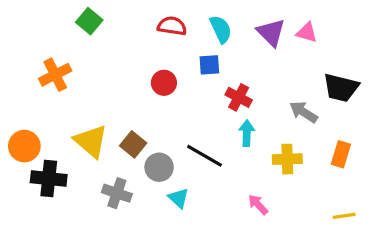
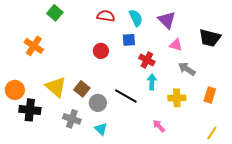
pink triangle: (307, 32) -> (176, 45), moved
orange cross: (55, 75) -> (34, 46), turned -30
black trapezoid: (341, 88) -> (210, 38), moved
cyan triangle: (179, 198) -> (101, 129), moved
yellow line: (344, 216) -> (212, 133), turned -48

